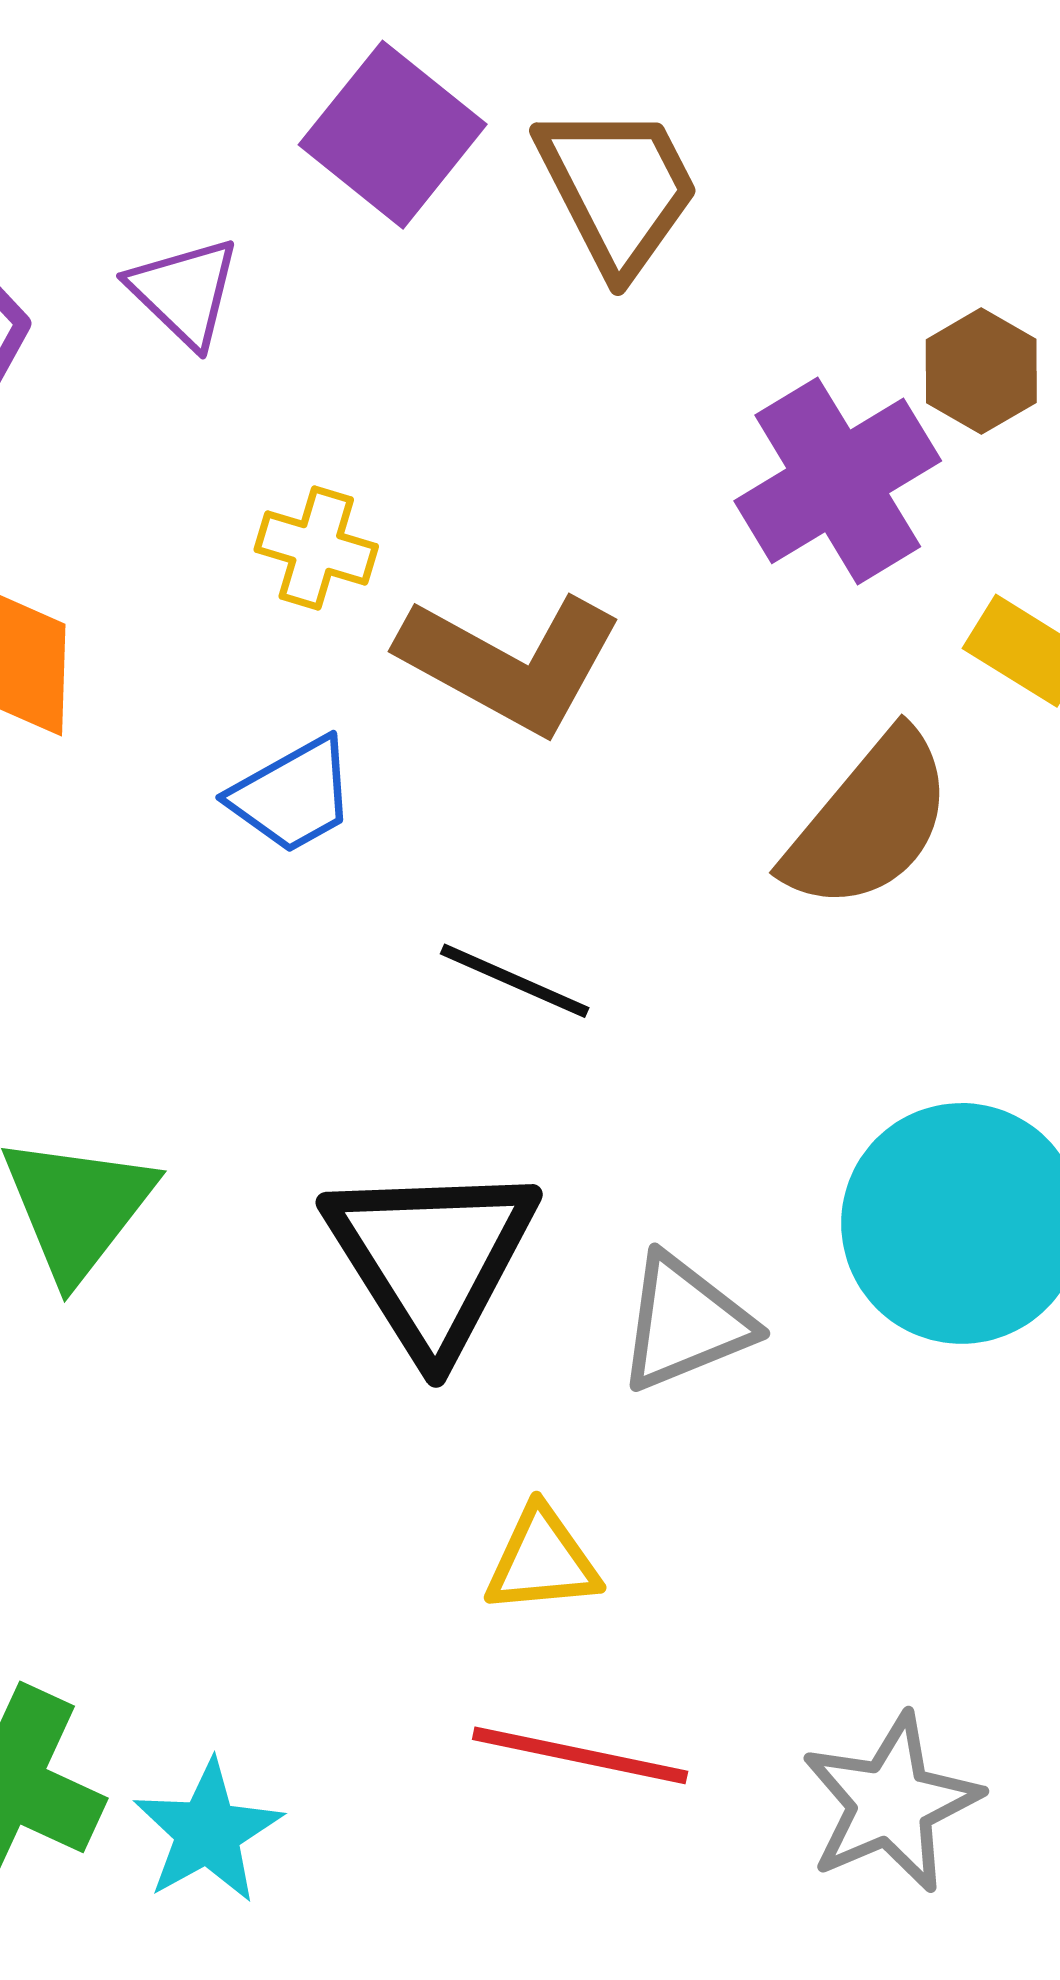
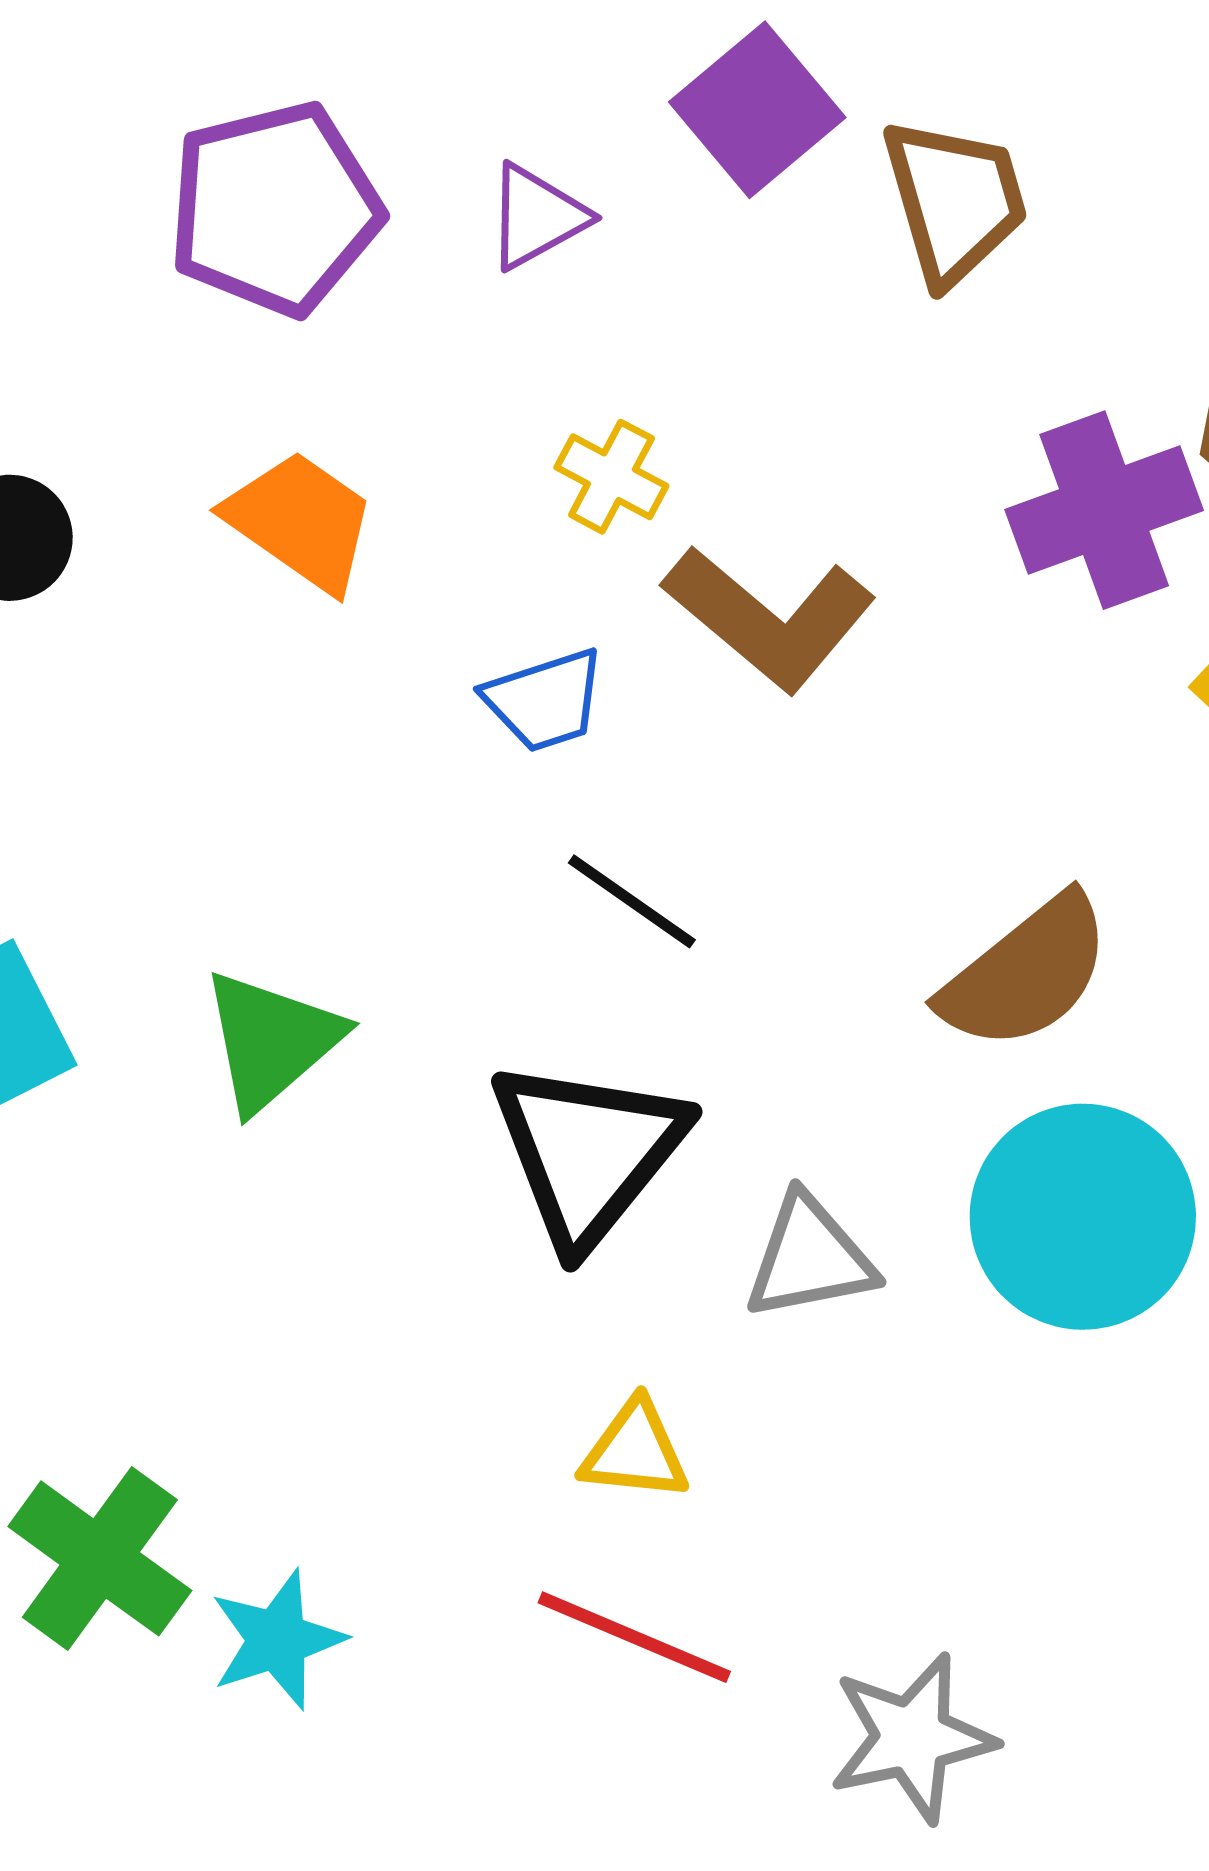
purple triangle: (184, 292) -> (537, 217), turned 36
brown semicircle: (869, 821) -> (1026, 973), moved
black line: (515, 981) -> (632, 901), moved

